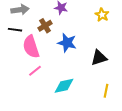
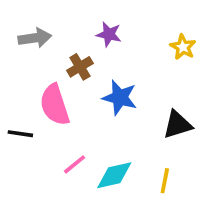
black line: (15, 30) -> (20, 134), moved
pink line: (35, 71) -> (75, 164), moved
yellow line: (106, 91) -> (165, 181), moved

